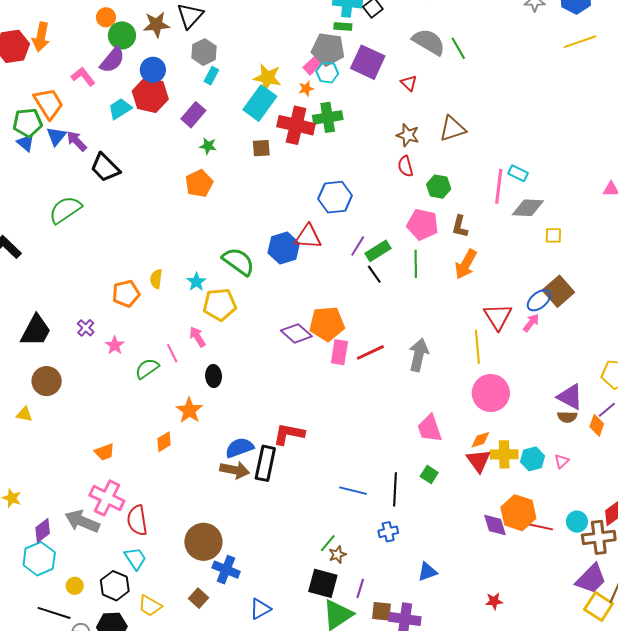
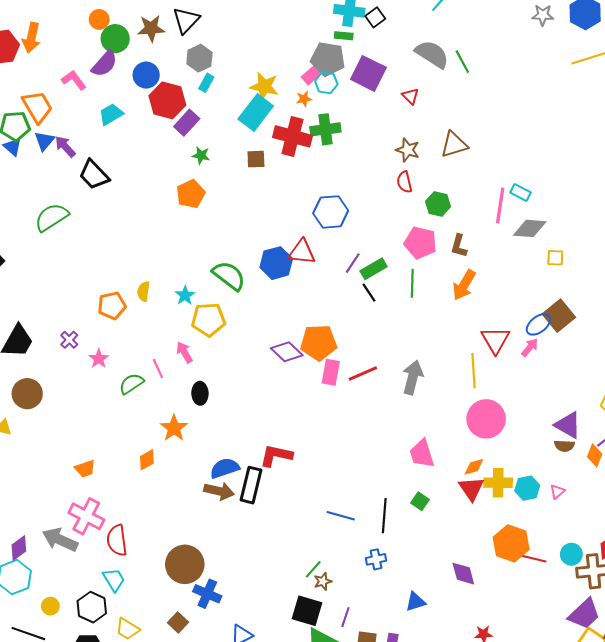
red hexagon: (150, 95) -> (167, 100), moved
purple diamond: (495, 525) -> (463, 574), moved

